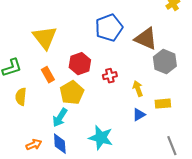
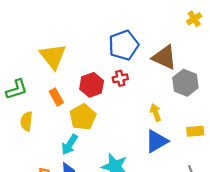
red cross: (110, 76) -> (120, 78), moved
yellow rectangle: (163, 104) -> (195, 131), moved
blue triangle: (139, 115) -> (157, 141), size x1.6

